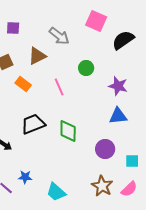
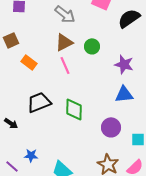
brown triangle: (37, 56) -> (64, 42), moved

